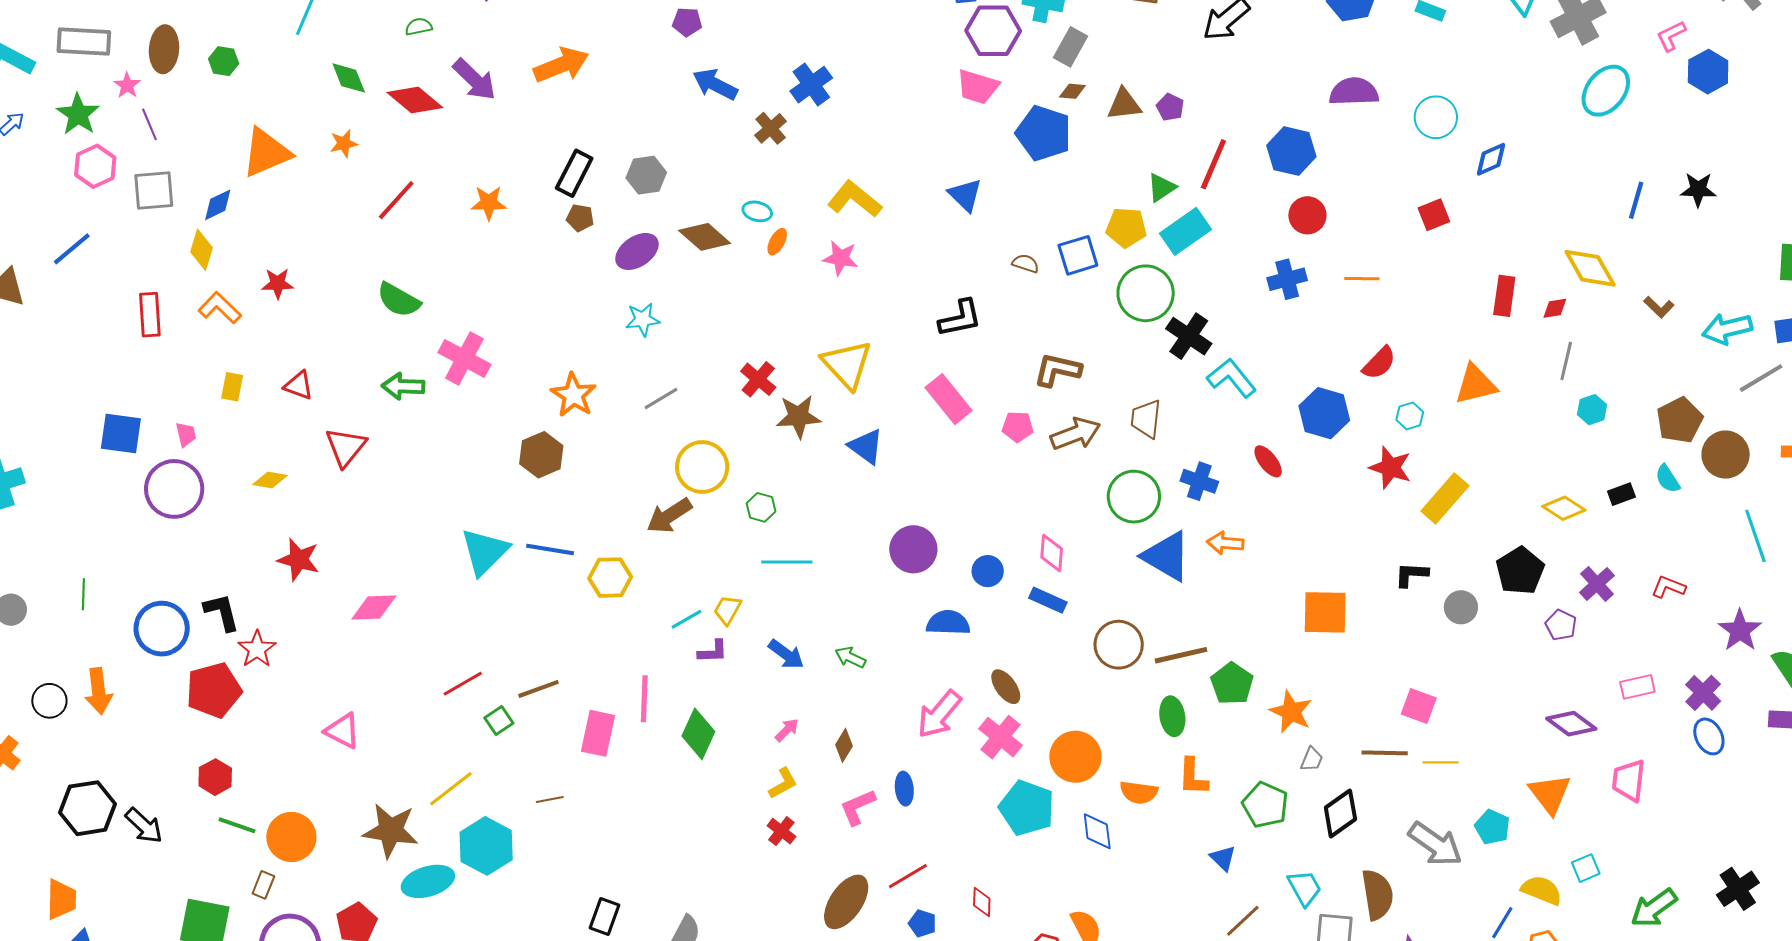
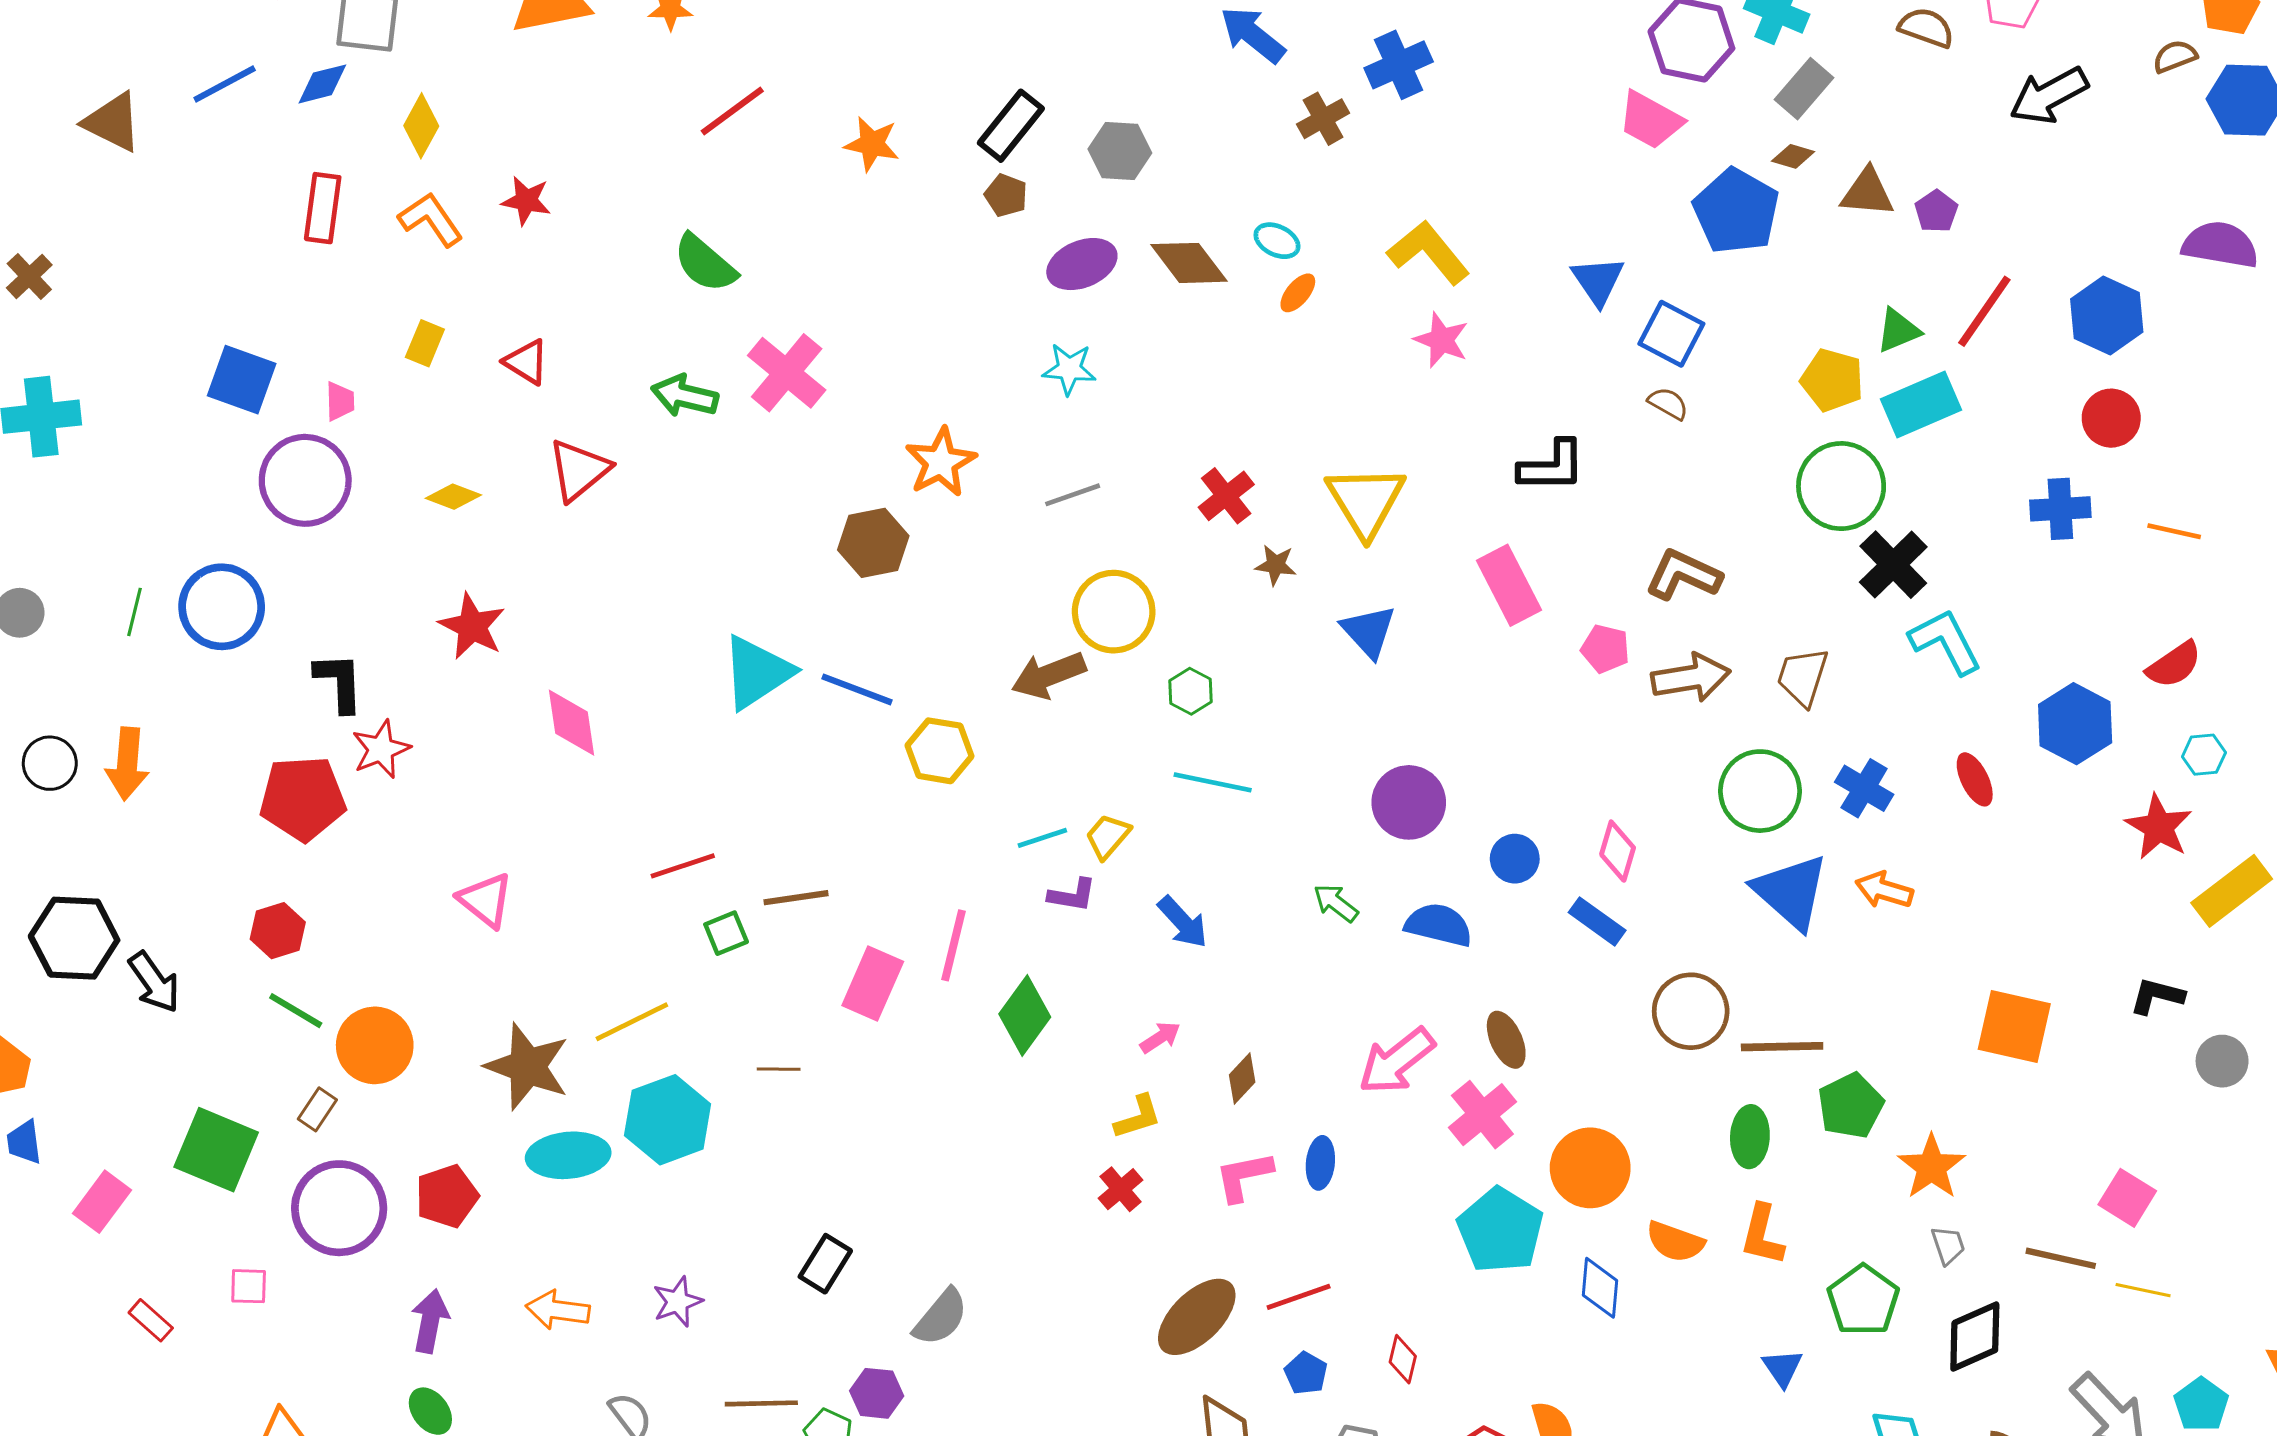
blue diamond: (218, 205) -> (322, 84), moved
blue square: (1078, 255) -> (1671, 334), moved, turned 33
pink star: (840, 258) -> (1441, 340), moved
brown star: (798, 416) -> (1276, 565), size x0.6
pink diamond: (374, 607) -> (572, 723), turned 72
blue circle: (162, 629) -> (222, 607), moved
green arrow: (850, 657) -> (1336, 903), moved
gray trapezoid: (1312, 759) -> (1948, 1245), turned -52

